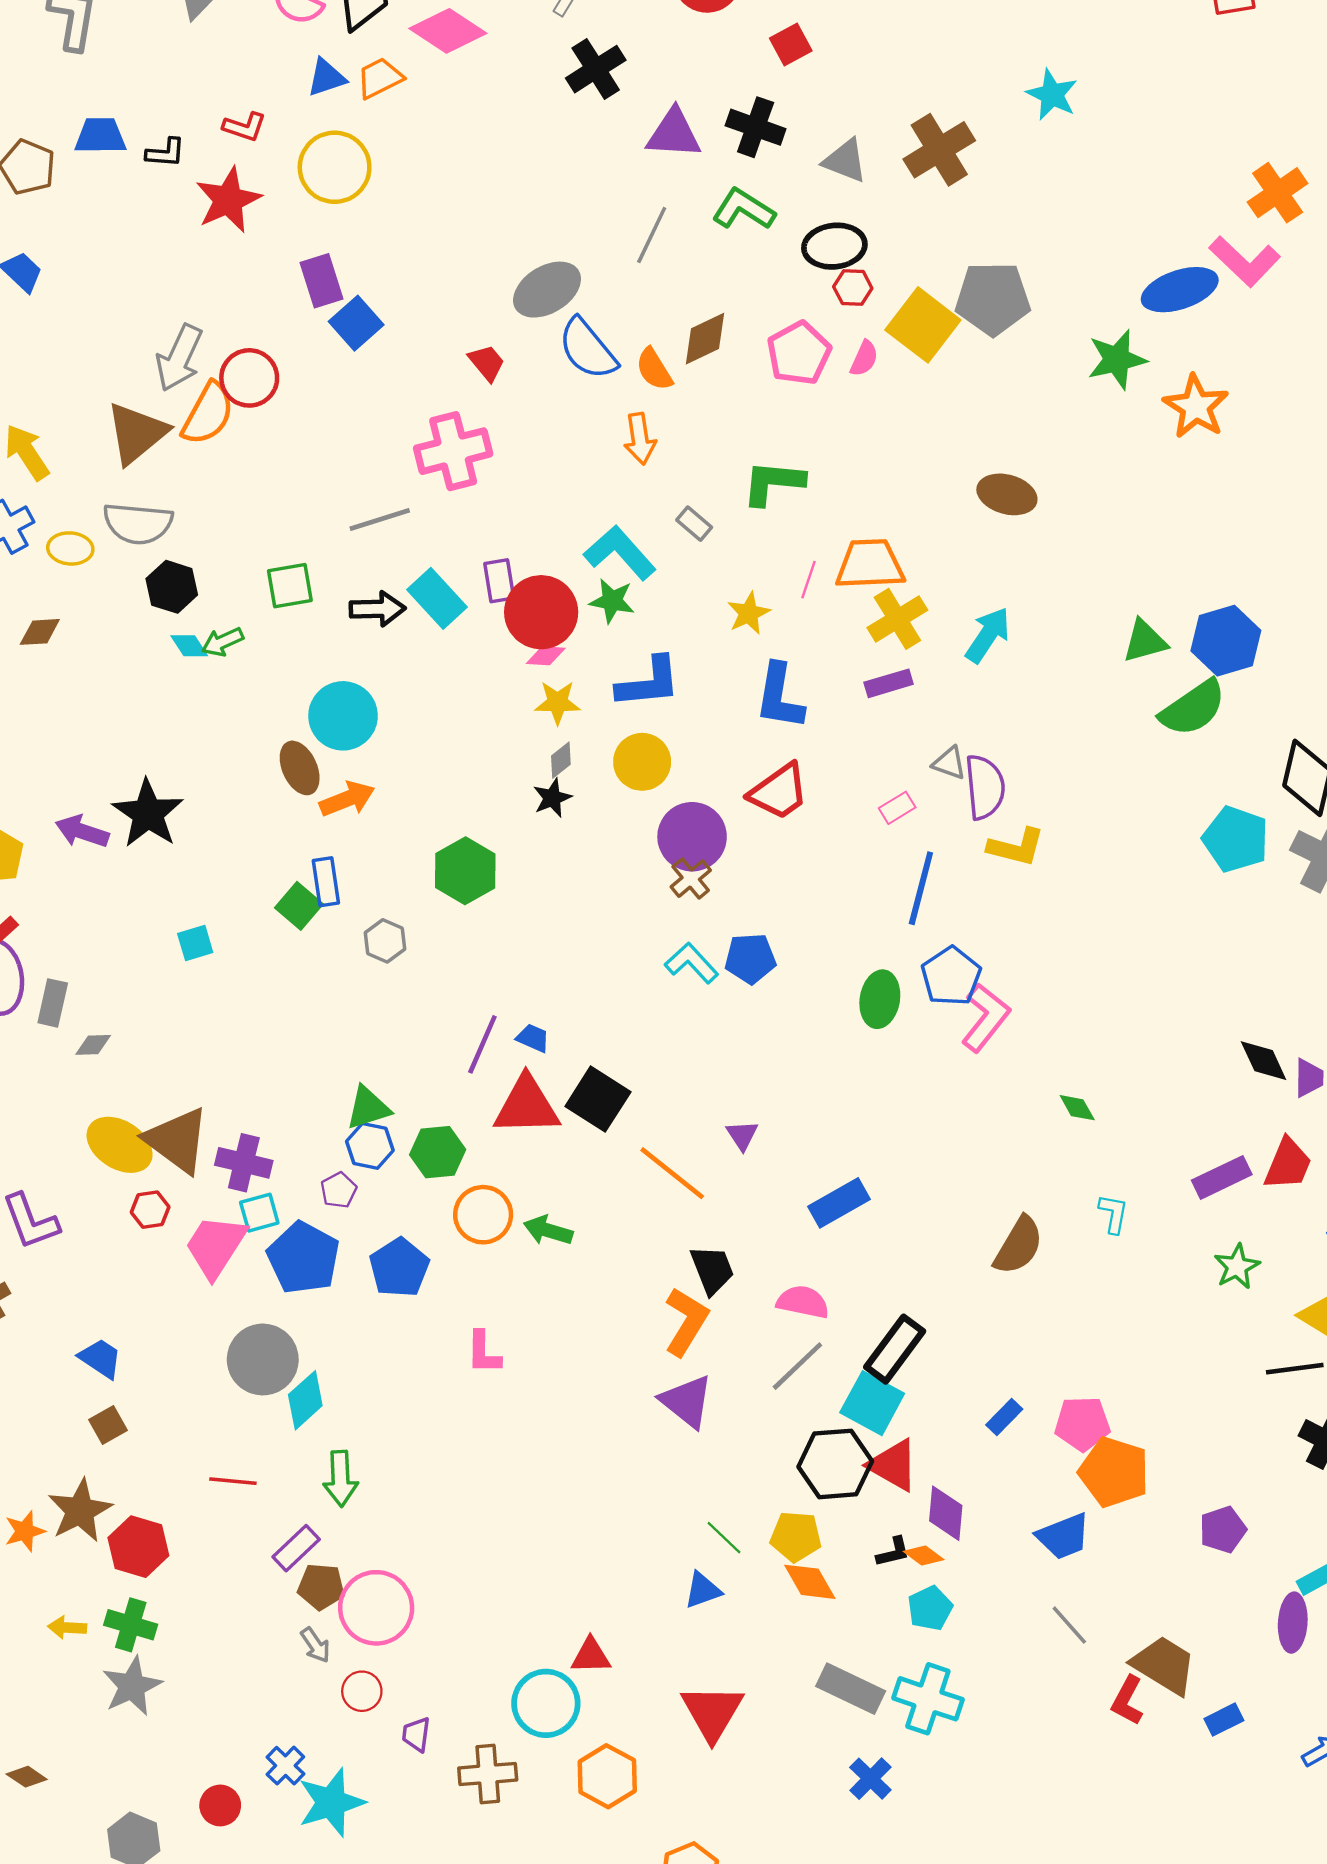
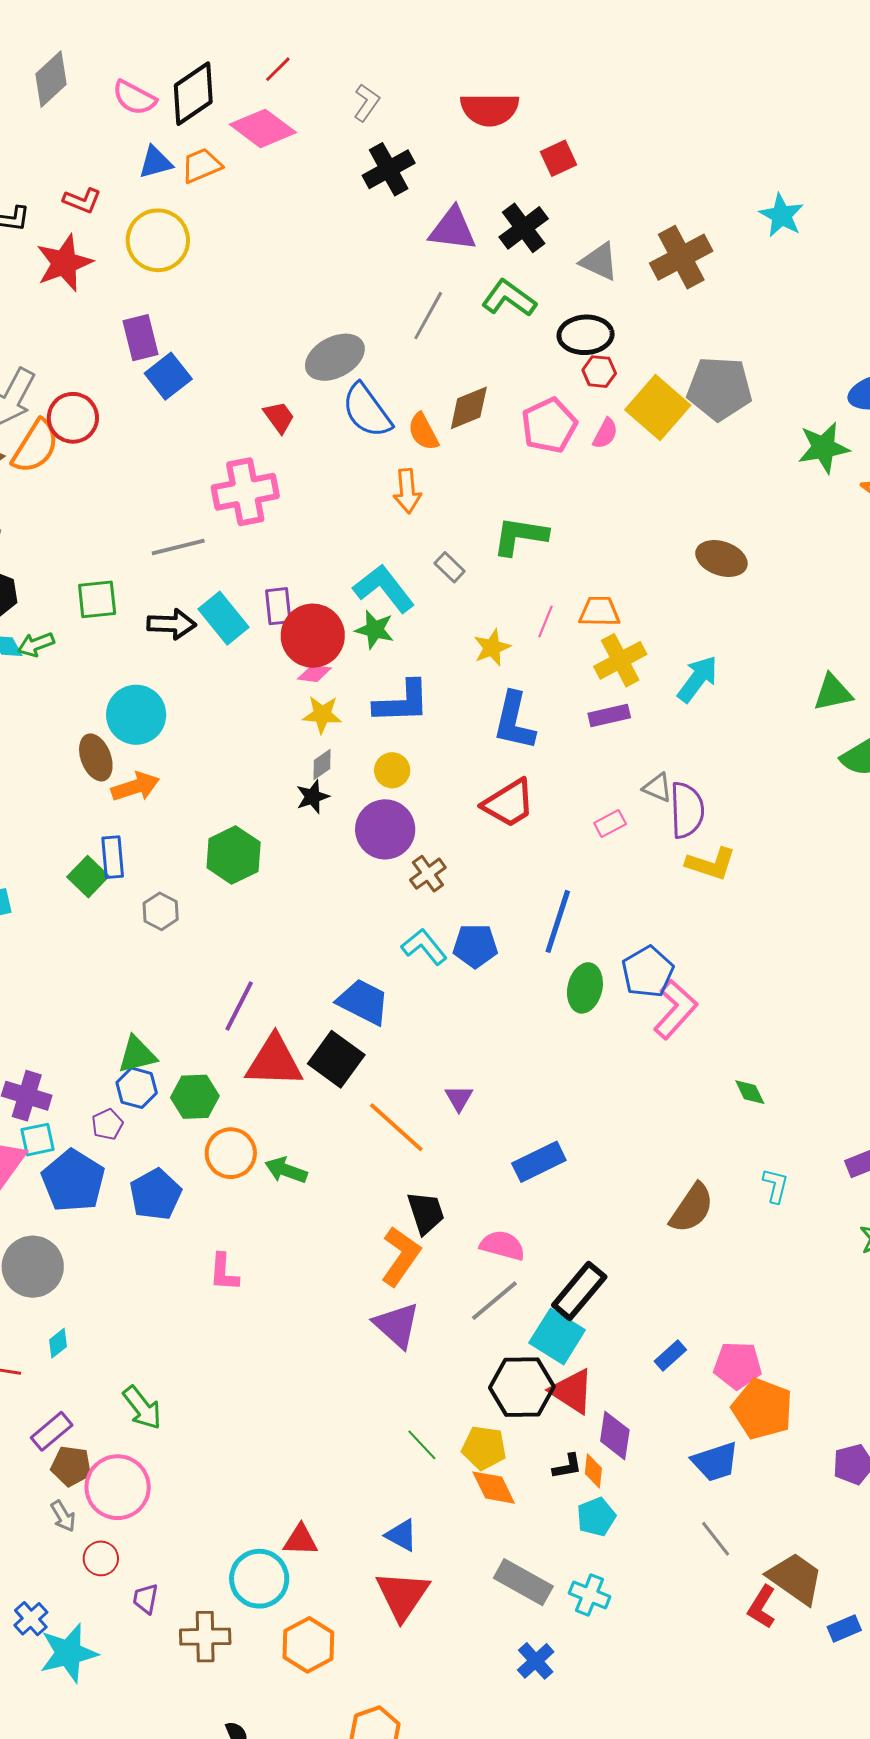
black cross: (756, 127) -> (524, 228), turned 30
orange trapezoid: (870, 564) -> (599, 612), size x0.7
yellow circle: (642, 762) -> (392, 770), size x0.7
purple circle: (692, 837) -> (385, 829), moved
blue line: (921, 888) -> (558, 921), moved
blue trapezoid: (533, 1038) -> (363, 1002), moved, size x1.8
cyan diamond: (305, 1400) -> (58, 1343), moved, size x0.6
green arrow: (340, 1479) -> (142, 1408), moved, turned -39
orange diamond: (924, 1555) -> (593, 1471), turned 56
blue triangle: (703, 1590) -> (401, 1535), moved, turned 45
cyan cross: (928, 1699) -> (590, 1595), size x0.7

